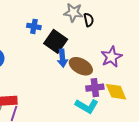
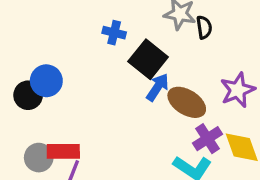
blue arrow: (62, 58) -> (157, 87), turned -144
purple cross: (95, 88) -> (208, 139), turned -30

